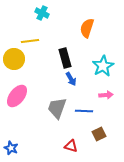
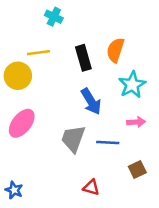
orange semicircle: (87, 28) -> (115, 50), moved
black rectangle: (65, 58) -> (83, 58), moved
blue arrow: (71, 79) -> (91, 101), size x1.5
brown square: (99, 134) -> (137, 169), moved

